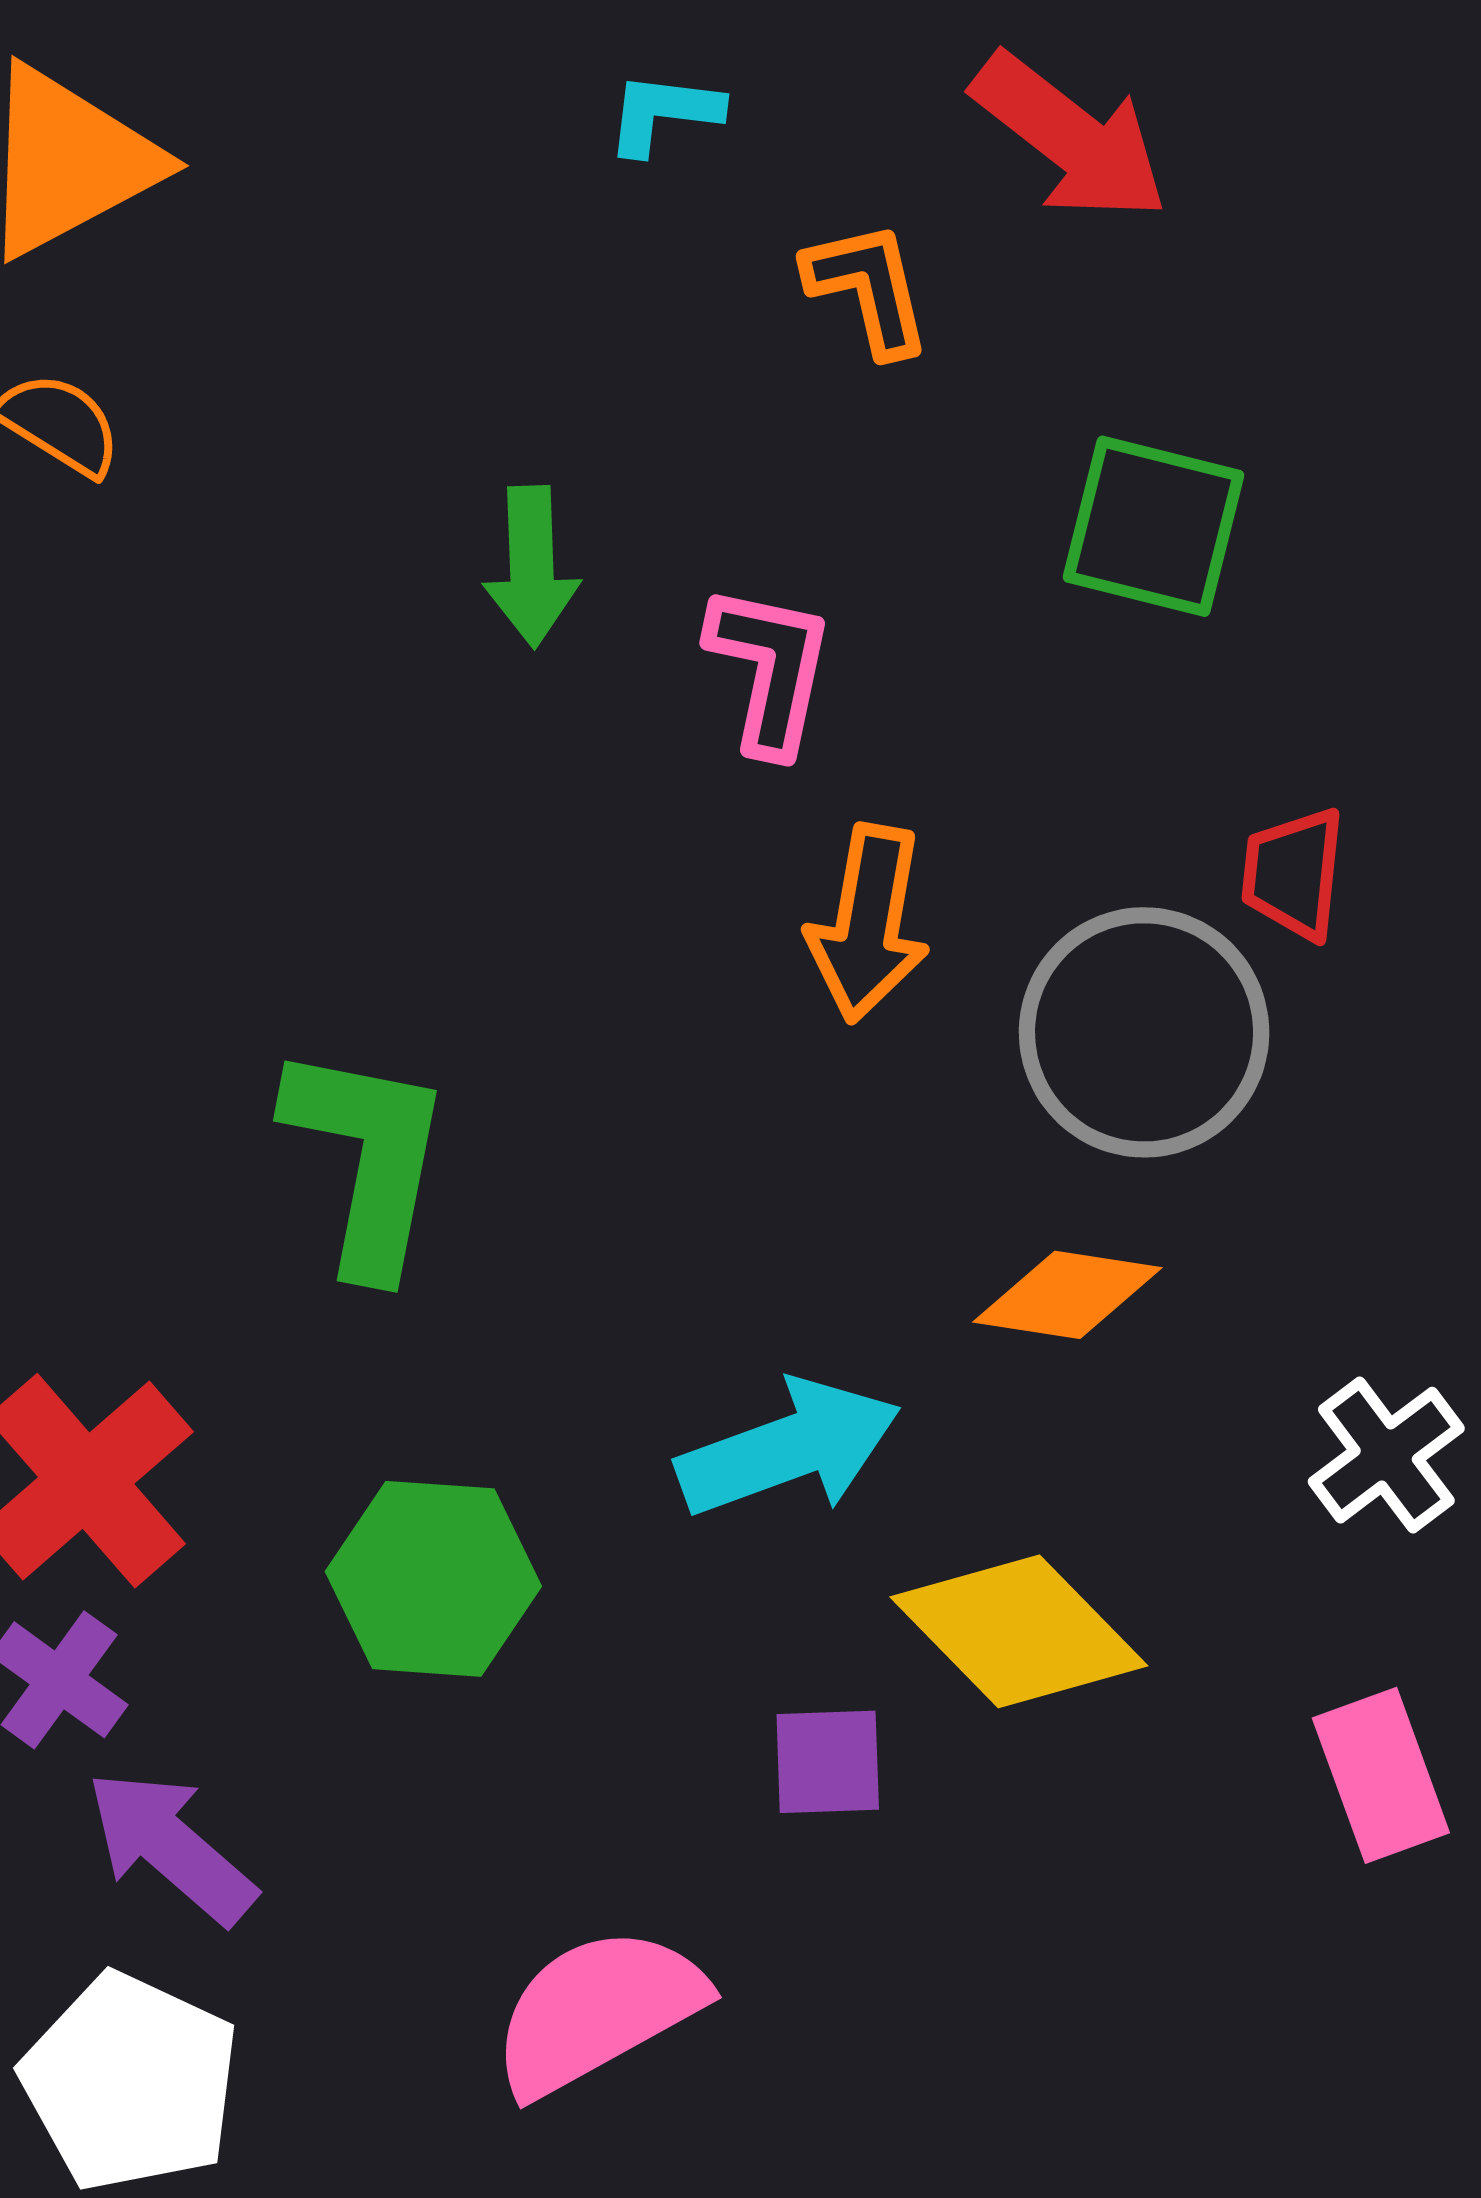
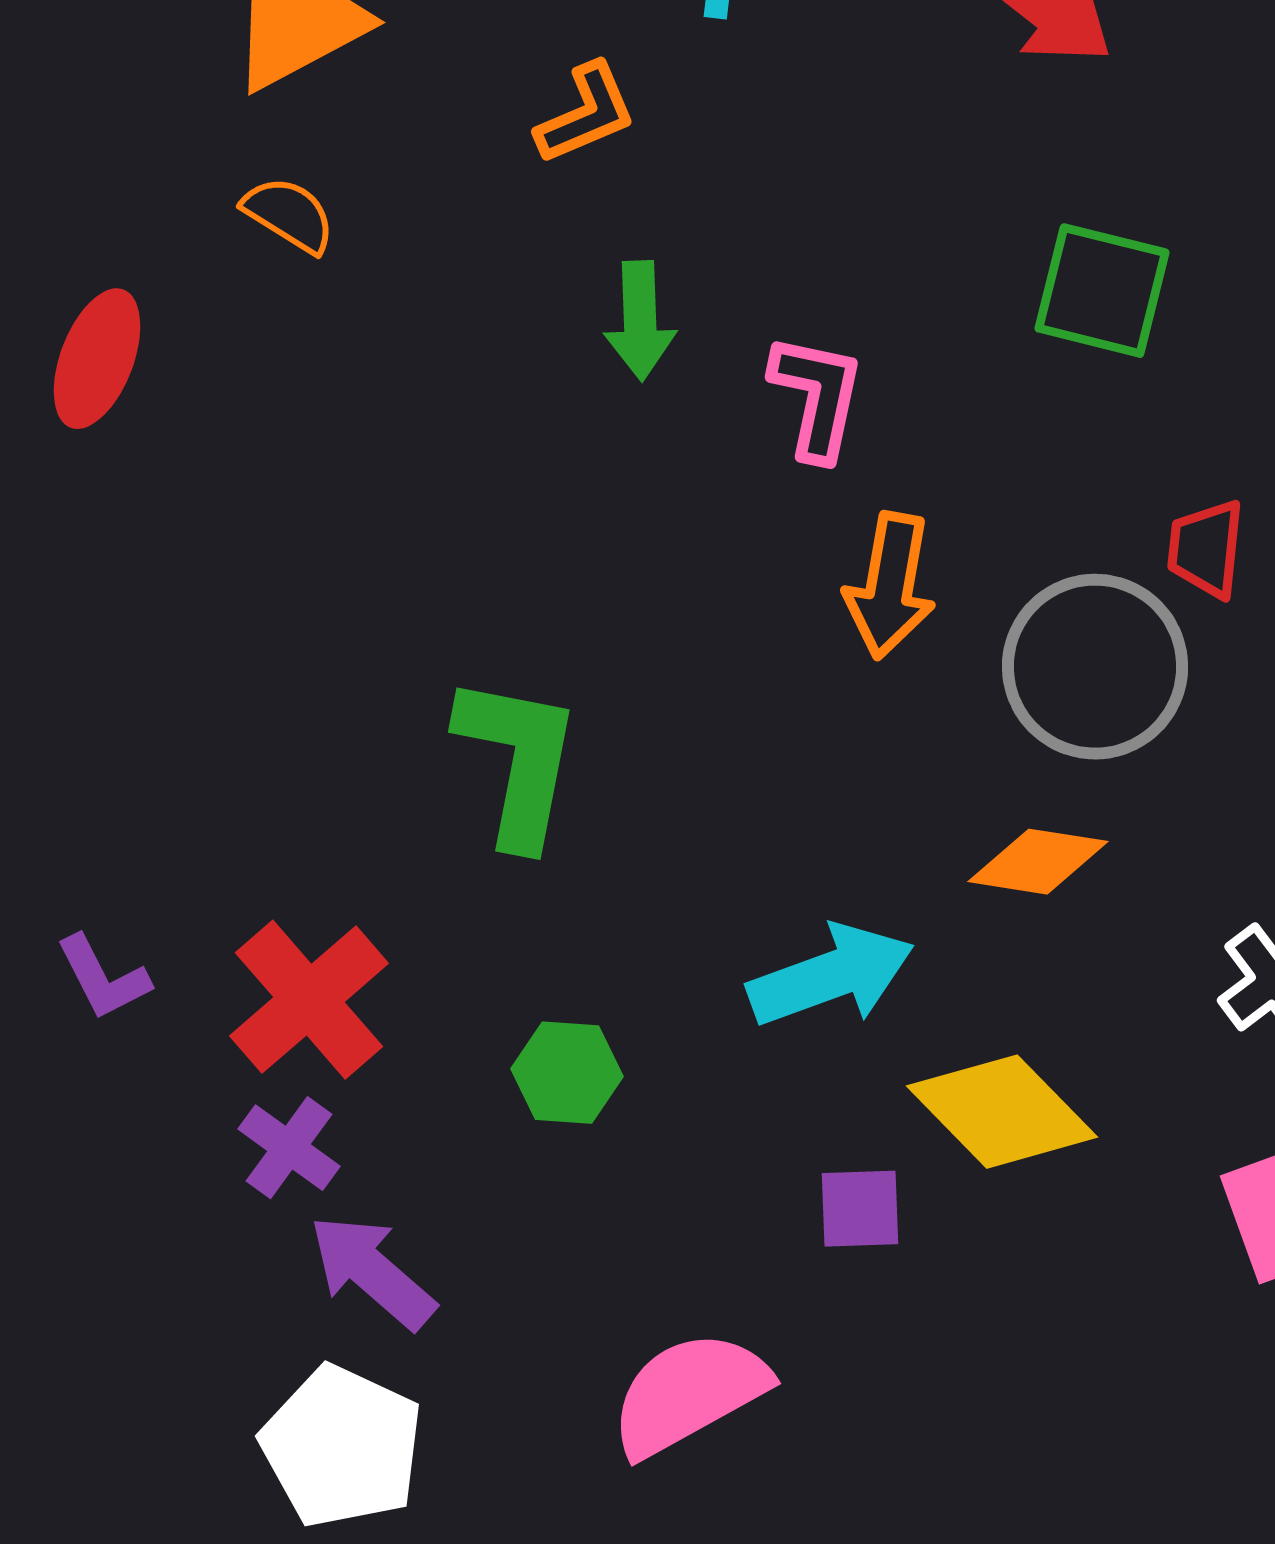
orange L-shape: (868, 288) -> (586, 114), moved, turned 80
green hexagon: (433, 1579) -> (567, 1073), size x0.7

